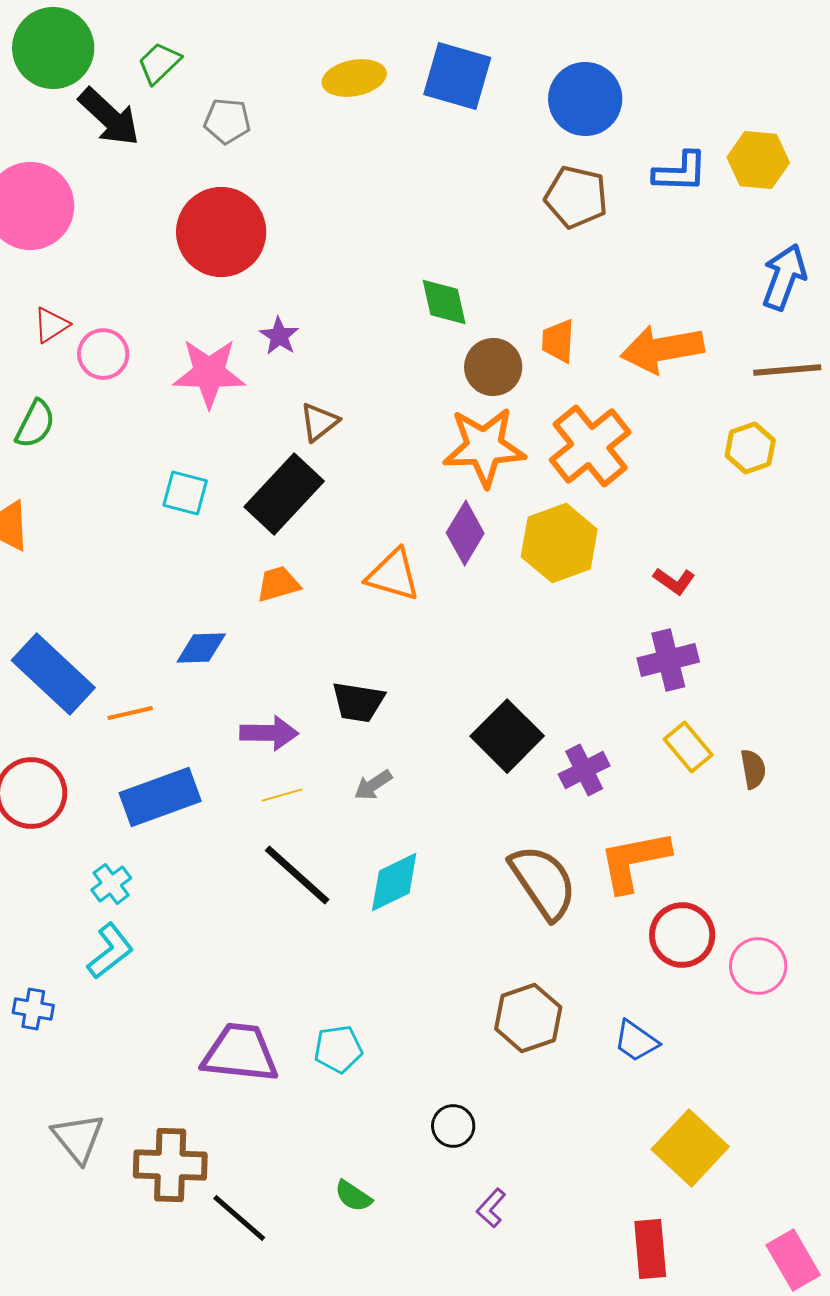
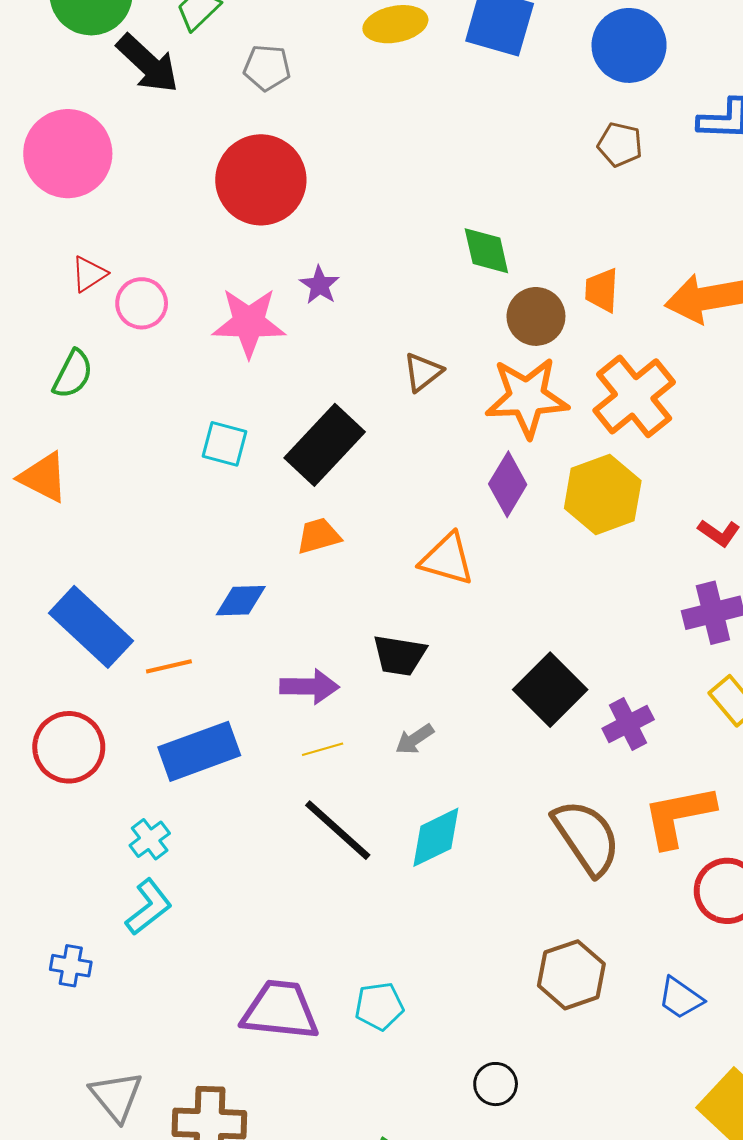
brown pentagon: (576, 197) -> (620, 145), size x0.7
brown triangle: (319, 422) -> (423, 372), moved
orange triangle: (393, 575) -> (447, 559), moved

